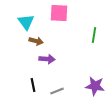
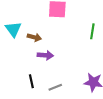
cyan triangle: (26, 22) -> (13, 29), moved

